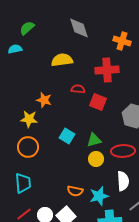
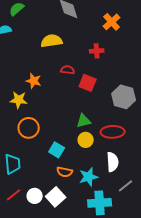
orange cross: (122, 41) -> (112, 22), turned 30
red cross: (107, 70) -> (97, 51), size x0.6
cyan square: (67, 136) -> (57, 150), moved
orange circle: (28, 147) -> (29, 128), moved

